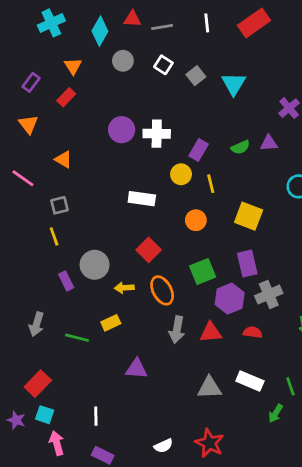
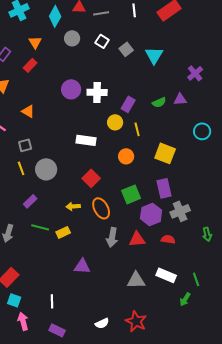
gray circle: (95, 265) -> (46, 169), moved
purple rectangle: (66, 281) -> (30, 201), turned 72
green line: (77, 338) -> (40, 227), moved

